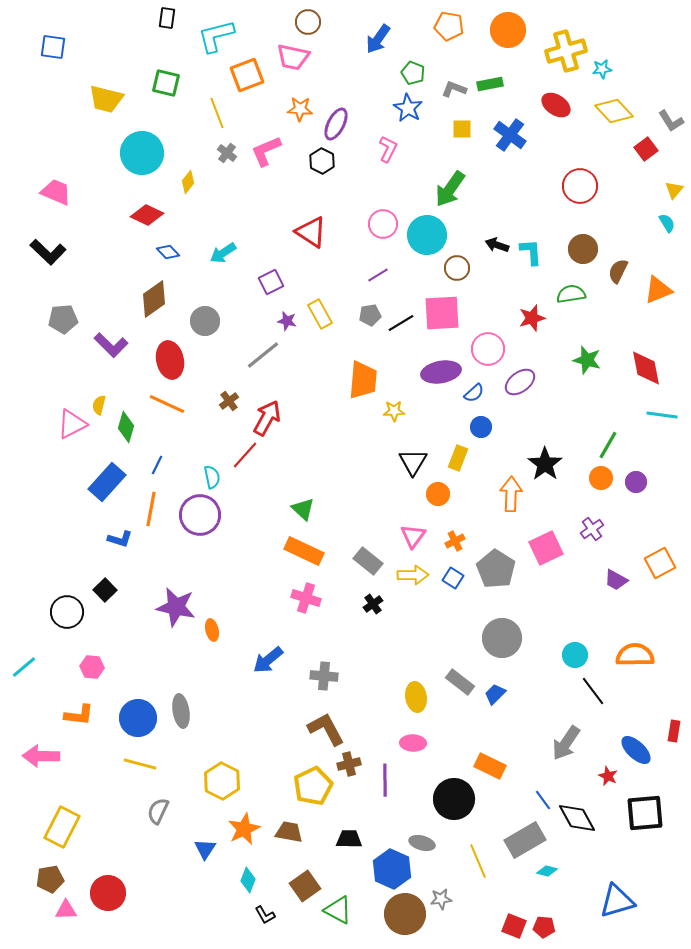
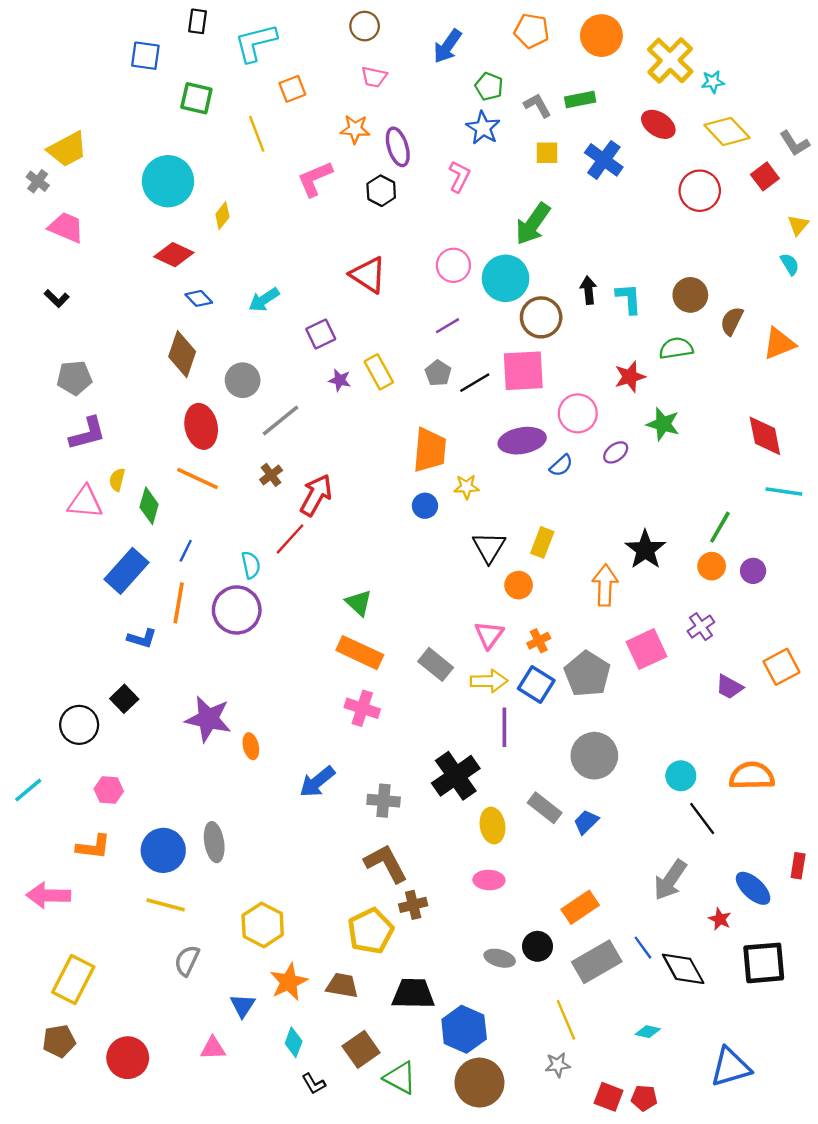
blue square: (53, 47) -> (145, 56), moved
yellow cross: (566, 51) -> (670, 60), turned -30
pink trapezoid: (293, 57) -> (374, 77), moved, size x0.7
orange square: (247, 75) -> (292, 89), size x0.7
gray L-shape: (454, 89) -> (538, 105), turned 40
yellow trapezoid: (106, 99) -> (67, 149), moved, turned -42
purple ellipse: (336, 124) -> (398, 147), turned -44
gray cross: (227, 153) -> (38, 181), moved
red circle: (580, 186) -> (700, 191), moved
black arrow: (497, 245) -> (588, 290), turned 65
black L-shape: (48, 252) -> (57, 298), size x0.6
brown circle: (457, 268) -> (541, 317), size x1.4
brown diamond: (154, 299) -> (182, 354), turned -36
gray pentagon: (370, 315) -> (438, 373), turned -30
purple L-shape: (111, 345) -> (87, 433), moved, turned -60
gray line: (263, 355) -> (280, 420), moved
green star: (587, 360) -> (663, 424), moved
purple ellipse: (520, 382) -> (616, 452), size x0.7
pink triangle: (72, 424) -> (85, 502), turned 32
blue circle: (481, 427) -> (425, 506), moved
blue square: (453, 578) -> (536, 685), size x1.4
black cross: (373, 604) -> (456, 776), moved, size x2.0
orange rectangle: (490, 766) -> (580, 907), turned -60
purple line: (385, 780) -> (504, 727), moved
black circle: (454, 799) -> (538, 946), size x0.6
black trapezoid: (349, 839) -> (413, 994), size x1.4
gray rectangle: (525, 840) -> (597, 962), moved
gray ellipse: (422, 843) -> (500, 958), moved
gray star: (441, 899) -> (558, 1065), moved
pink triangle: (66, 910) -> (213, 1048), moved

